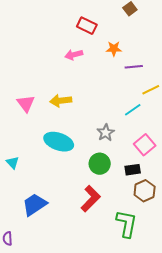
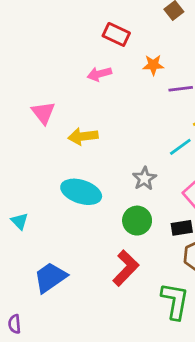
pink triangle: (26, 104) -> (43, 113), moved

